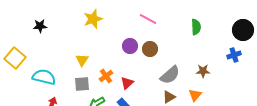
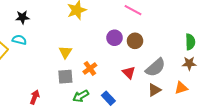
green semicircle: (196, 27) -> (190, 42), moved
cyan semicircle: (44, 77) -> (19, 40), moved, size x0.6
red triangle: (127, 83) -> (129, 73), moved, turned -32
orange triangle: (195, 95) -> (181, 88), turned 32

